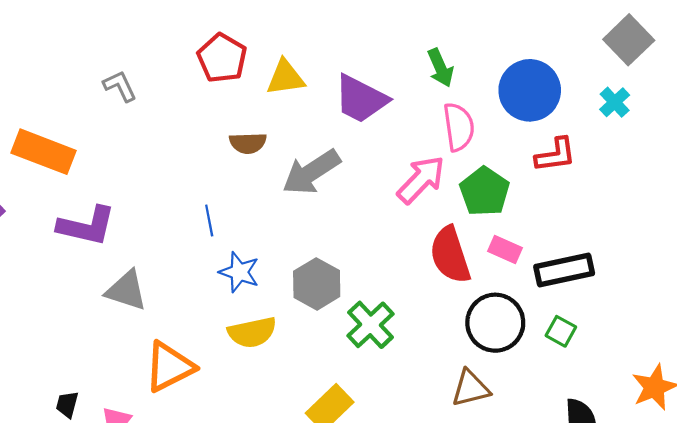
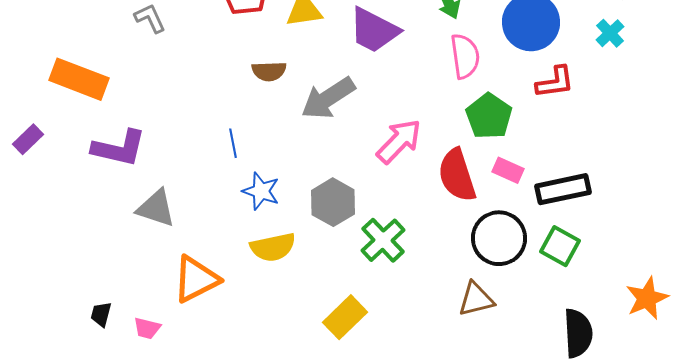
pink arrow: (421, 180) -> (399, 141), moved
green square: (561, 331) -> (560, 246), size x1.4

